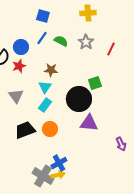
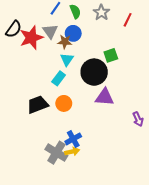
green semicircle: (61, 41) -> (75, 11), turned 40
blue circle: (21, 47) -> (73, 33), moved
red star: (19, 66) -> (31, 38), size x1.6
cyan triangle: (45, 87) -> (67, 60), moved
gray triangle: (16, 96) -> (50, 31), moved

